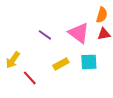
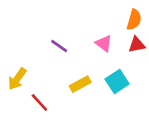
pink triangle: (79, 33) -> (104, 43), size x0.6
cyan square: (89, 62) -> (117, 82), turned -30

